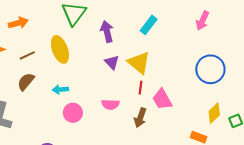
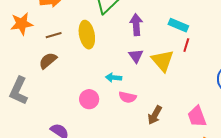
cyan rectangle: (149, 25) -> (178, 25), turned 66
red line: (140, 88) -> (186, 45), moved
cyan arrow: (60, 89) -> (114, 78), moved
pink trapezoid: (162, 99) -> (197, 117), moved

